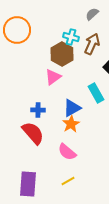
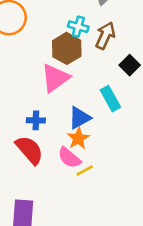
pink triangle: (53, 77) -> (55, 78), size x1.4
pink semicircle: (67, 152) -> (69, 158), moved
yellow line: (68, 181) -> (85, 171), moved

